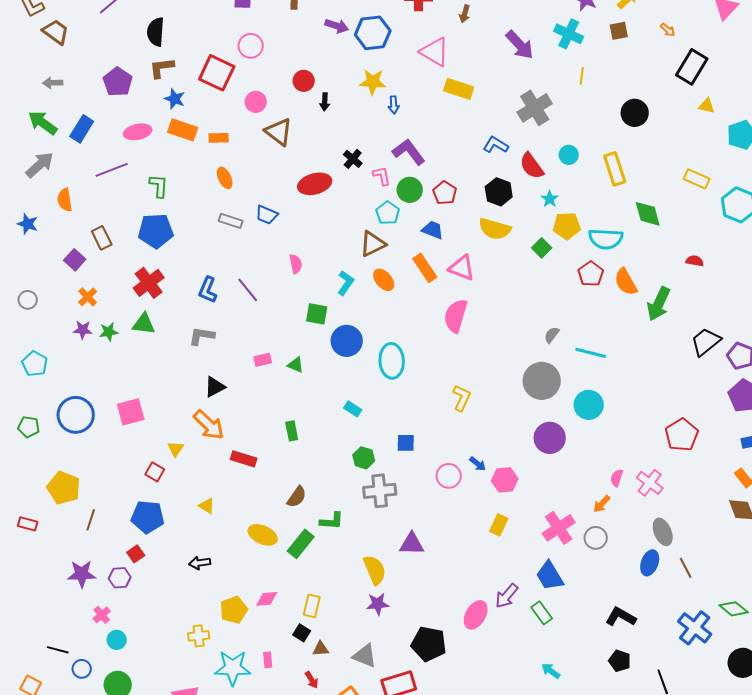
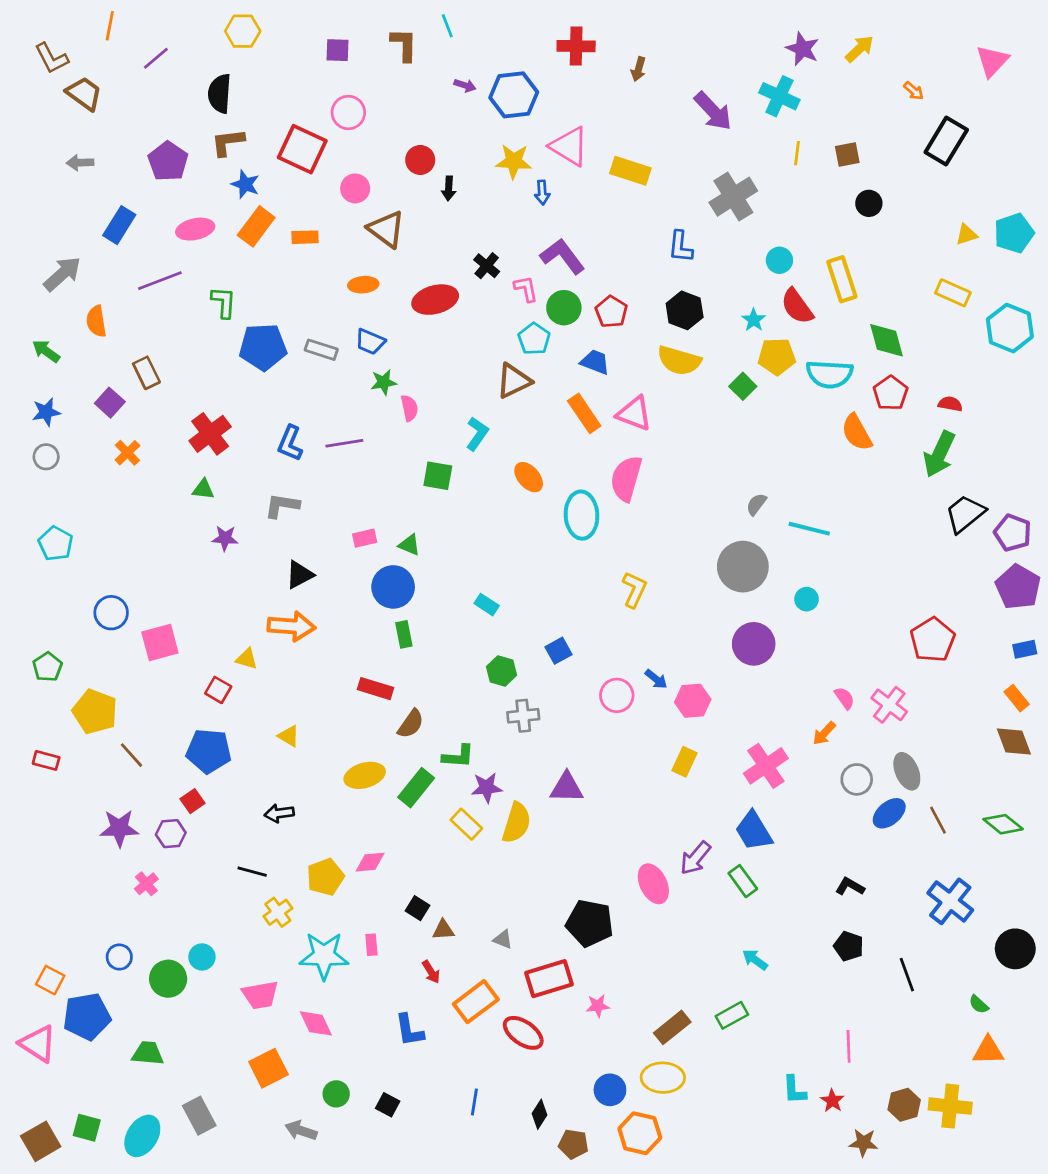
purple arrow: (337, 26) -> (465, 85), size x0.7
brown square: (619, 31) -> (847, 155), moved
pink triangle: (435, 52) -> (569, 146), moved
yellow triangle: (707, 106) -> (966, 235), moved, turned -30
black circle: (635, 113) -> (869, 203), size x0.7
green arrow: (43, 123) -> (46, 351), moved, size x0.7
orange rectangle: (183, 130) -> (256, 226), turned -72
blue L-shape: (496, 145) -> (680, 247), turned -115
red semicircle: (532, 166) -> (797, 306), moved
orange ellipse: (225, 178) -> (363, 285), moved, turned -70
blue star: (28, 224) -> (46, 412), moved, turned -30
blue pentagon: (156, 231) -> (263, 347), moved
red pentagon: (591, 274) -> (891, 393), moved
orange ellipse: (384, 280) -> (529, 477), moved
purple line: (248, 290) -> (344, 443), turned -60
green arrow: (659, 304) -> (939, 454), moved
green triangle: (144, 324) -> (203, 489), size x0.7
purple star: (83, 330) -> (225, 538), moved
green star: (109, 332) -> (384, 382), moved
blue circle: (347, 341) -> (393, 587), moved
cyan ellipse: (392, 361) -> (582, 515), moved
cyan circle: (589, 405) -> (807, 599), size x0.6
pink square: (131, 412) -> (160, 643), moved
blue circle: (76, 415) -> (111, 613), size x0.7
orange arrow: (209, 425) -> (291, 626), turned -40
green pentagon: (29, 427) -> (47, 667), moved, turned 30
blue square: (406, 443) -> (558, 651), turned -30
yellow triangle: (176, 449) -> (247, 659), turned -48
red rectangle: (244, 459) -> (375, 689), moved
pink semicircle: (617, 478) -> (844, 698), turned 126
gray cross: (380, 491) -> (523, 716), size x0.7
brown line: (91, 520) -> (131, 755), turned -60
yellow ellipse: (263, 535) -> (365, 775), turned -40
gray circle: (596, 538) -> (857, 779), moved
blue ellipse: (650, 563) -> (889, 813), turned 30
yellow semicircle: (375, 570) -> (516, 823), turned 40
purple star: (378, 604) -> (487, 788), moved
yellow rectangle: (312, 606) -> (466, 824), moved, turned -60
green diamond: (734, 609) -> (1003, 824), moved
pink ellipse: (476, 615) -> (653, 884), turned -56
black L-shape: (621, 617) -> (850, 886), size x0.7
yellow cross: (199, 636) -> (278, 912), turned -30
cyan circle: (117, 640) -> (202, 957), moved
black line: (58, 650) -> (252, 872), moved
gray triangle: (365, 656) -> (503, 939), size x0.6

